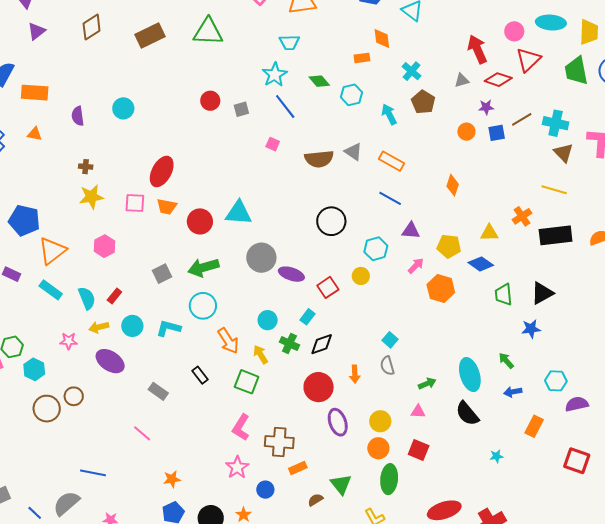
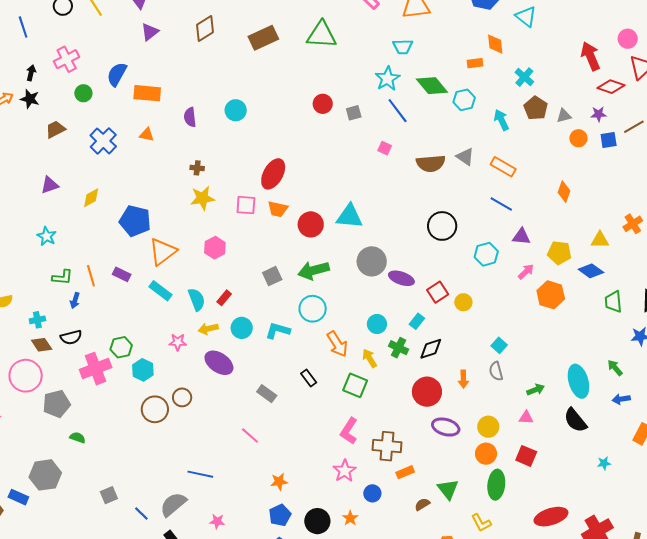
gray triangle: (462, 80) -> (564, 116), moved
green diamond: (319, 81) -> (432, 86), size x1.5
yellow circle: (361, 276) -> (463, 302), moved
purple ellipse: (338, 422) -> (446, 427), turned -56

